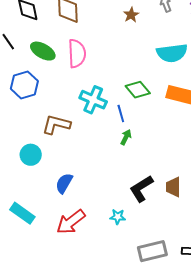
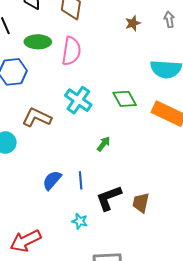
green ellipse: (43, 51) -> (38, 42), turned -40
blue line: (121, 113) -> (81, 180), moved
blue semicircle: (64, 183) -> (52, 180), moved
red arrow: (71, 222) -> (26, 241), moved

